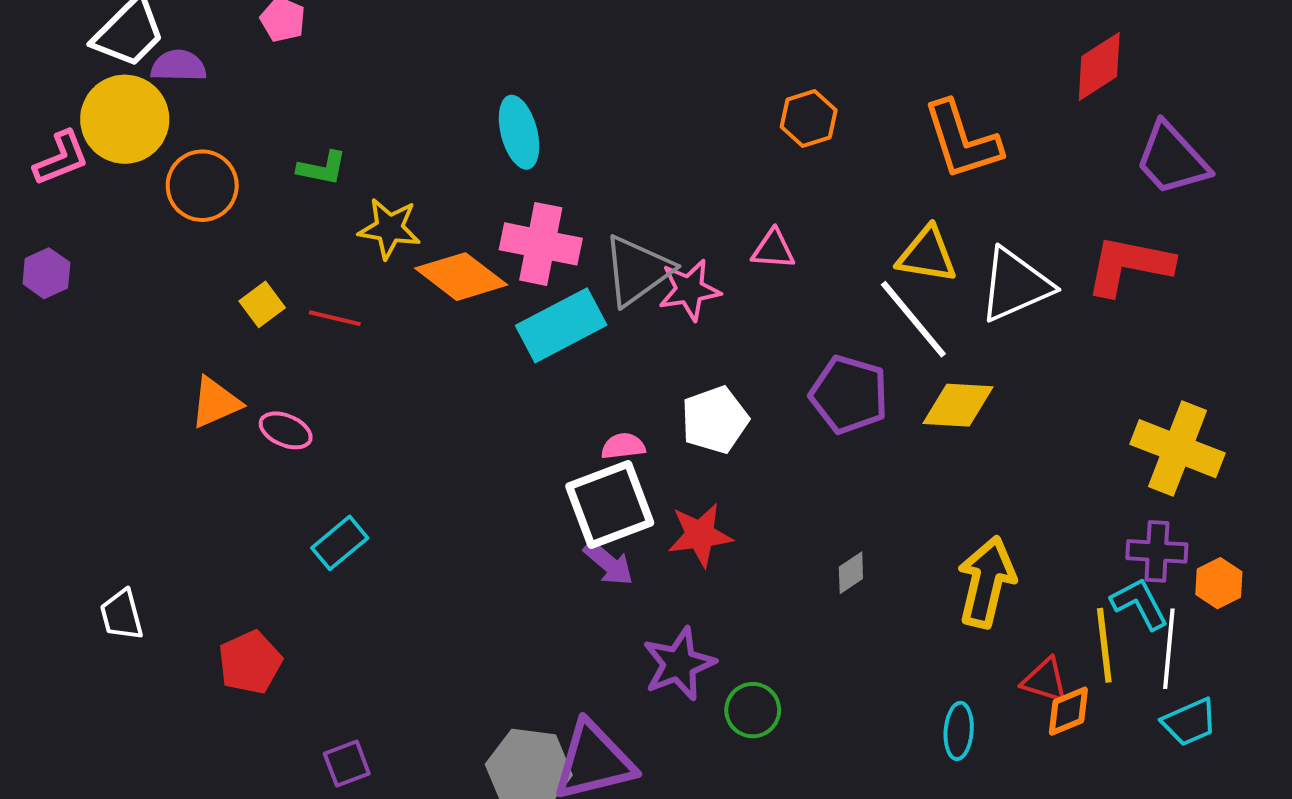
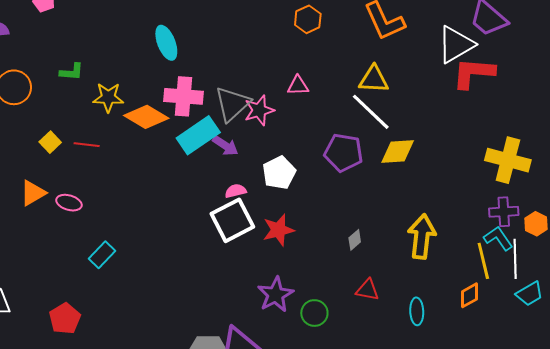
white triangle: (1015, 285) -> (456, 45), moved
purple arrow: (608, 563) -> (225, 146), moved
red triangle: (1045, 680) -> (368, 290), moved

